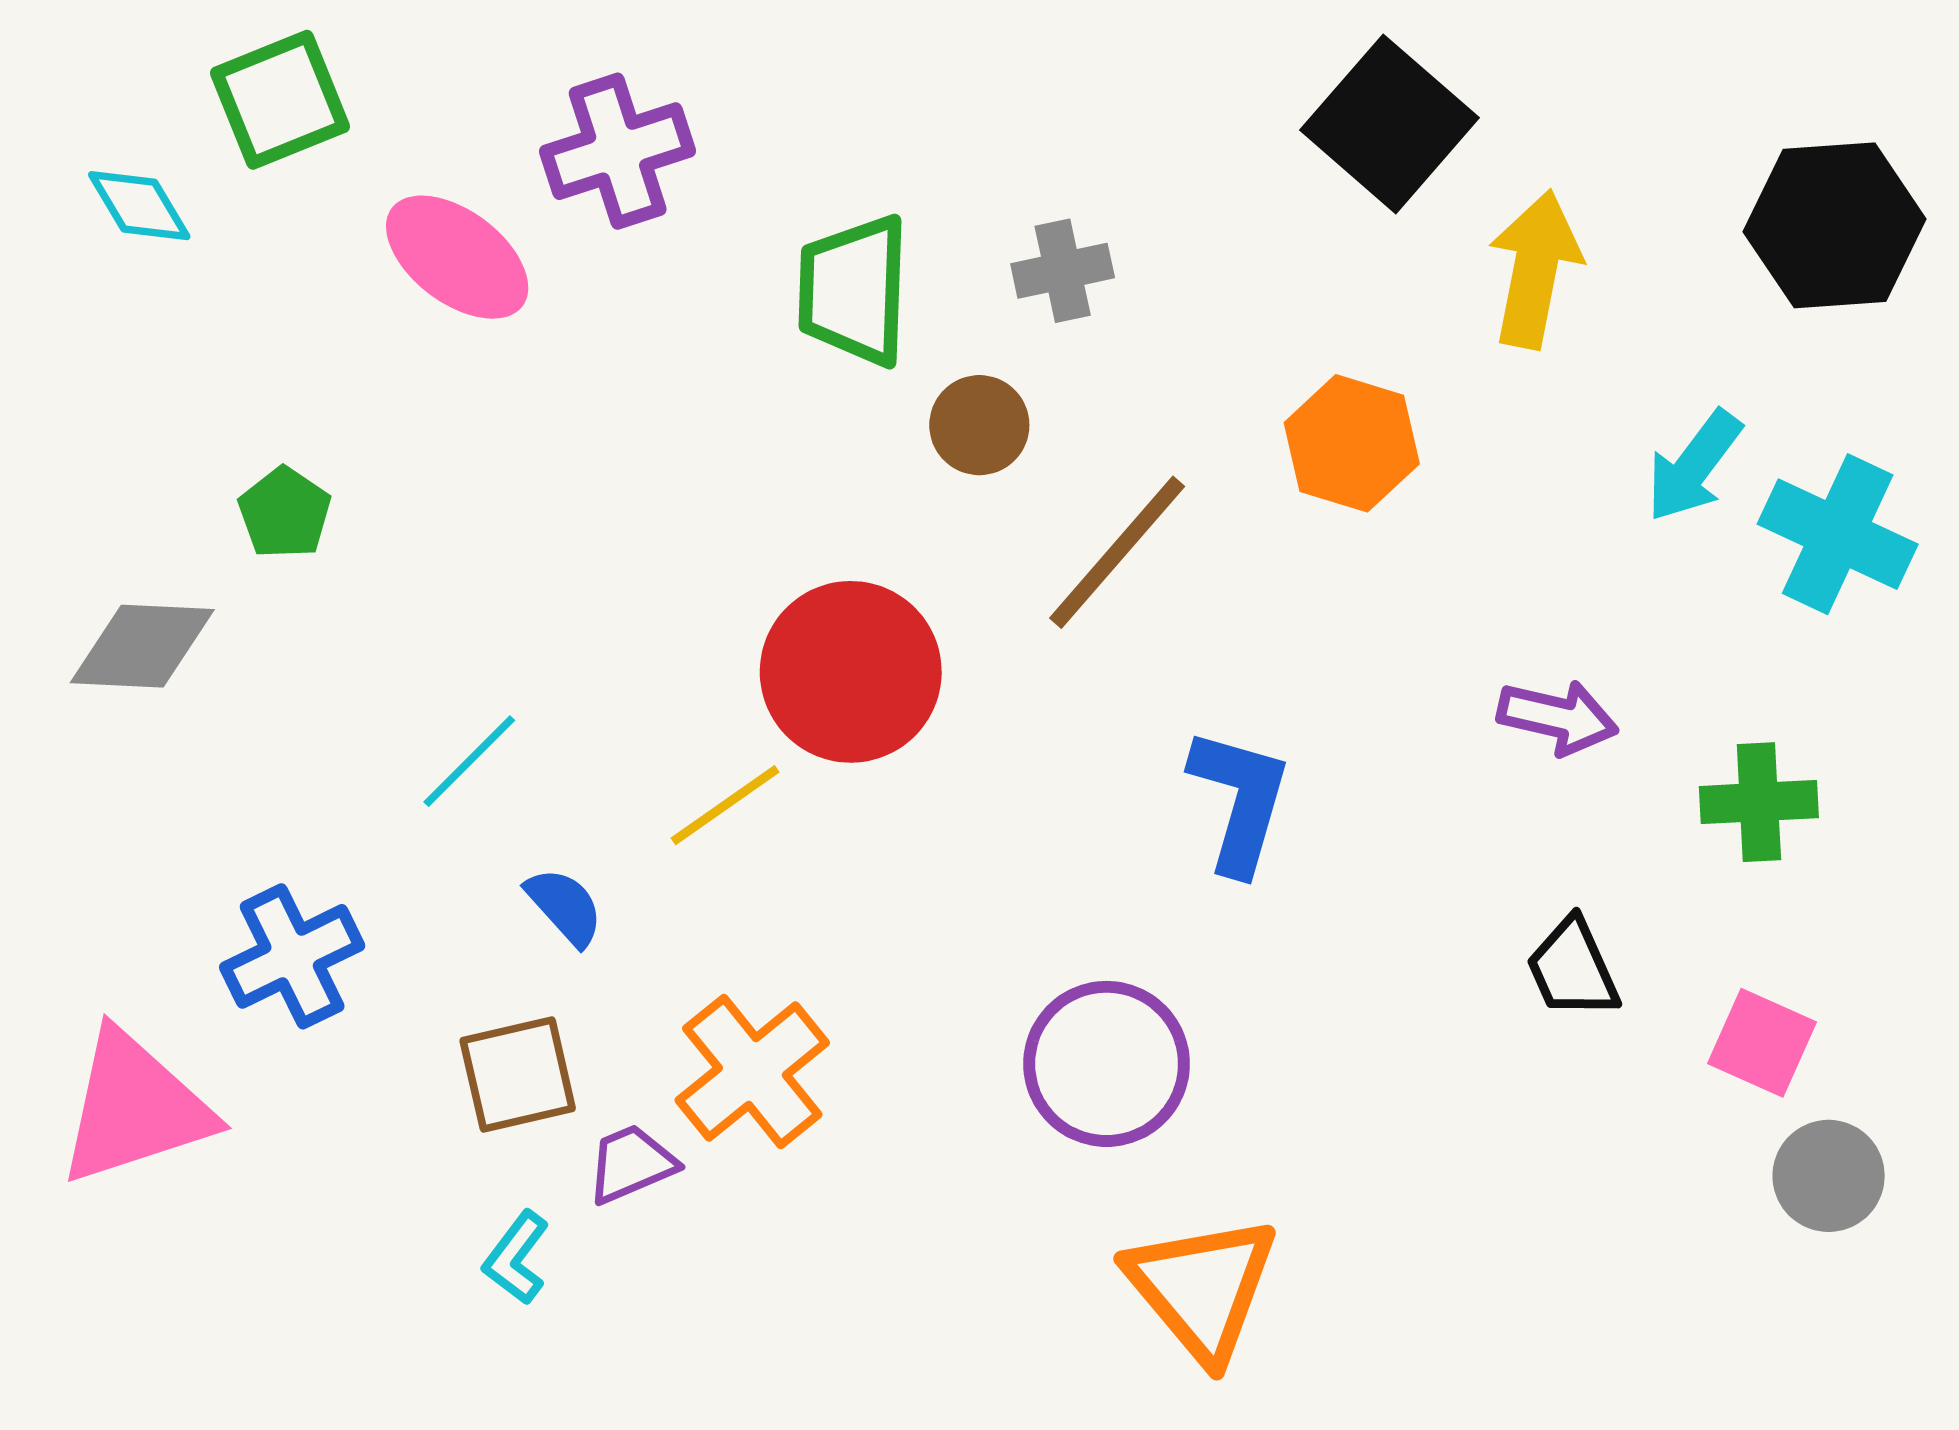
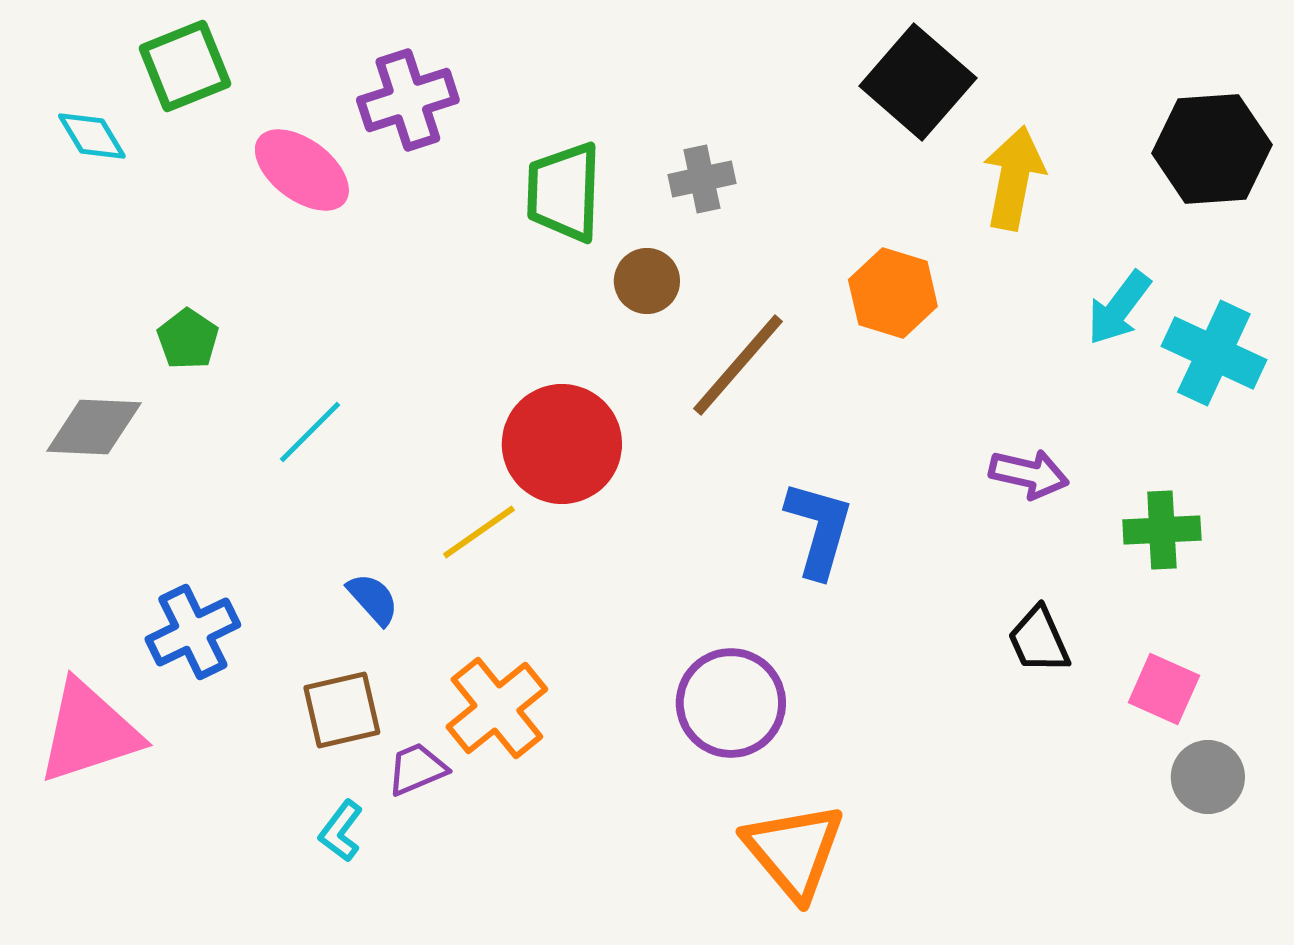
cyan line: (469, 761) -> (310, 432), moved

